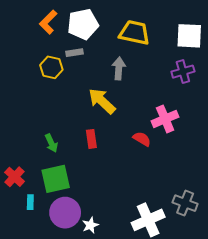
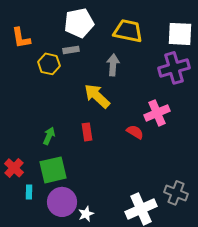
orange L-shape: (48, 22) -> (21, 38), moved, turned -55
purple cross: (183, 72) -> (174, 68), size x1.4
green arrow: (51, 143) -> (49, 136), turned -132

